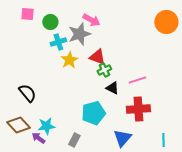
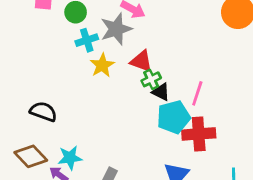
pink line: (137, 80) -> (197, 93), turned -54
black triangle: (112, 88) -> (161, 92), moved
black semicircle: (27, 93) -> (43, 112), turned -30
cyan pentagon: (93, 113) -> (174, 117), moved

